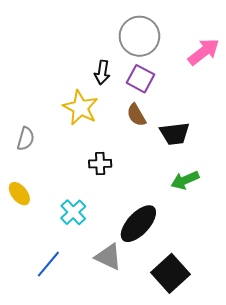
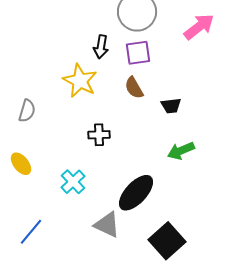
purple square: (141, 79) -> (138, 53), turned -36
black trapezoid: (175, 134) -> (171, 106), size x0.7
blue line: (48, 264) -> (31, 232), moved

